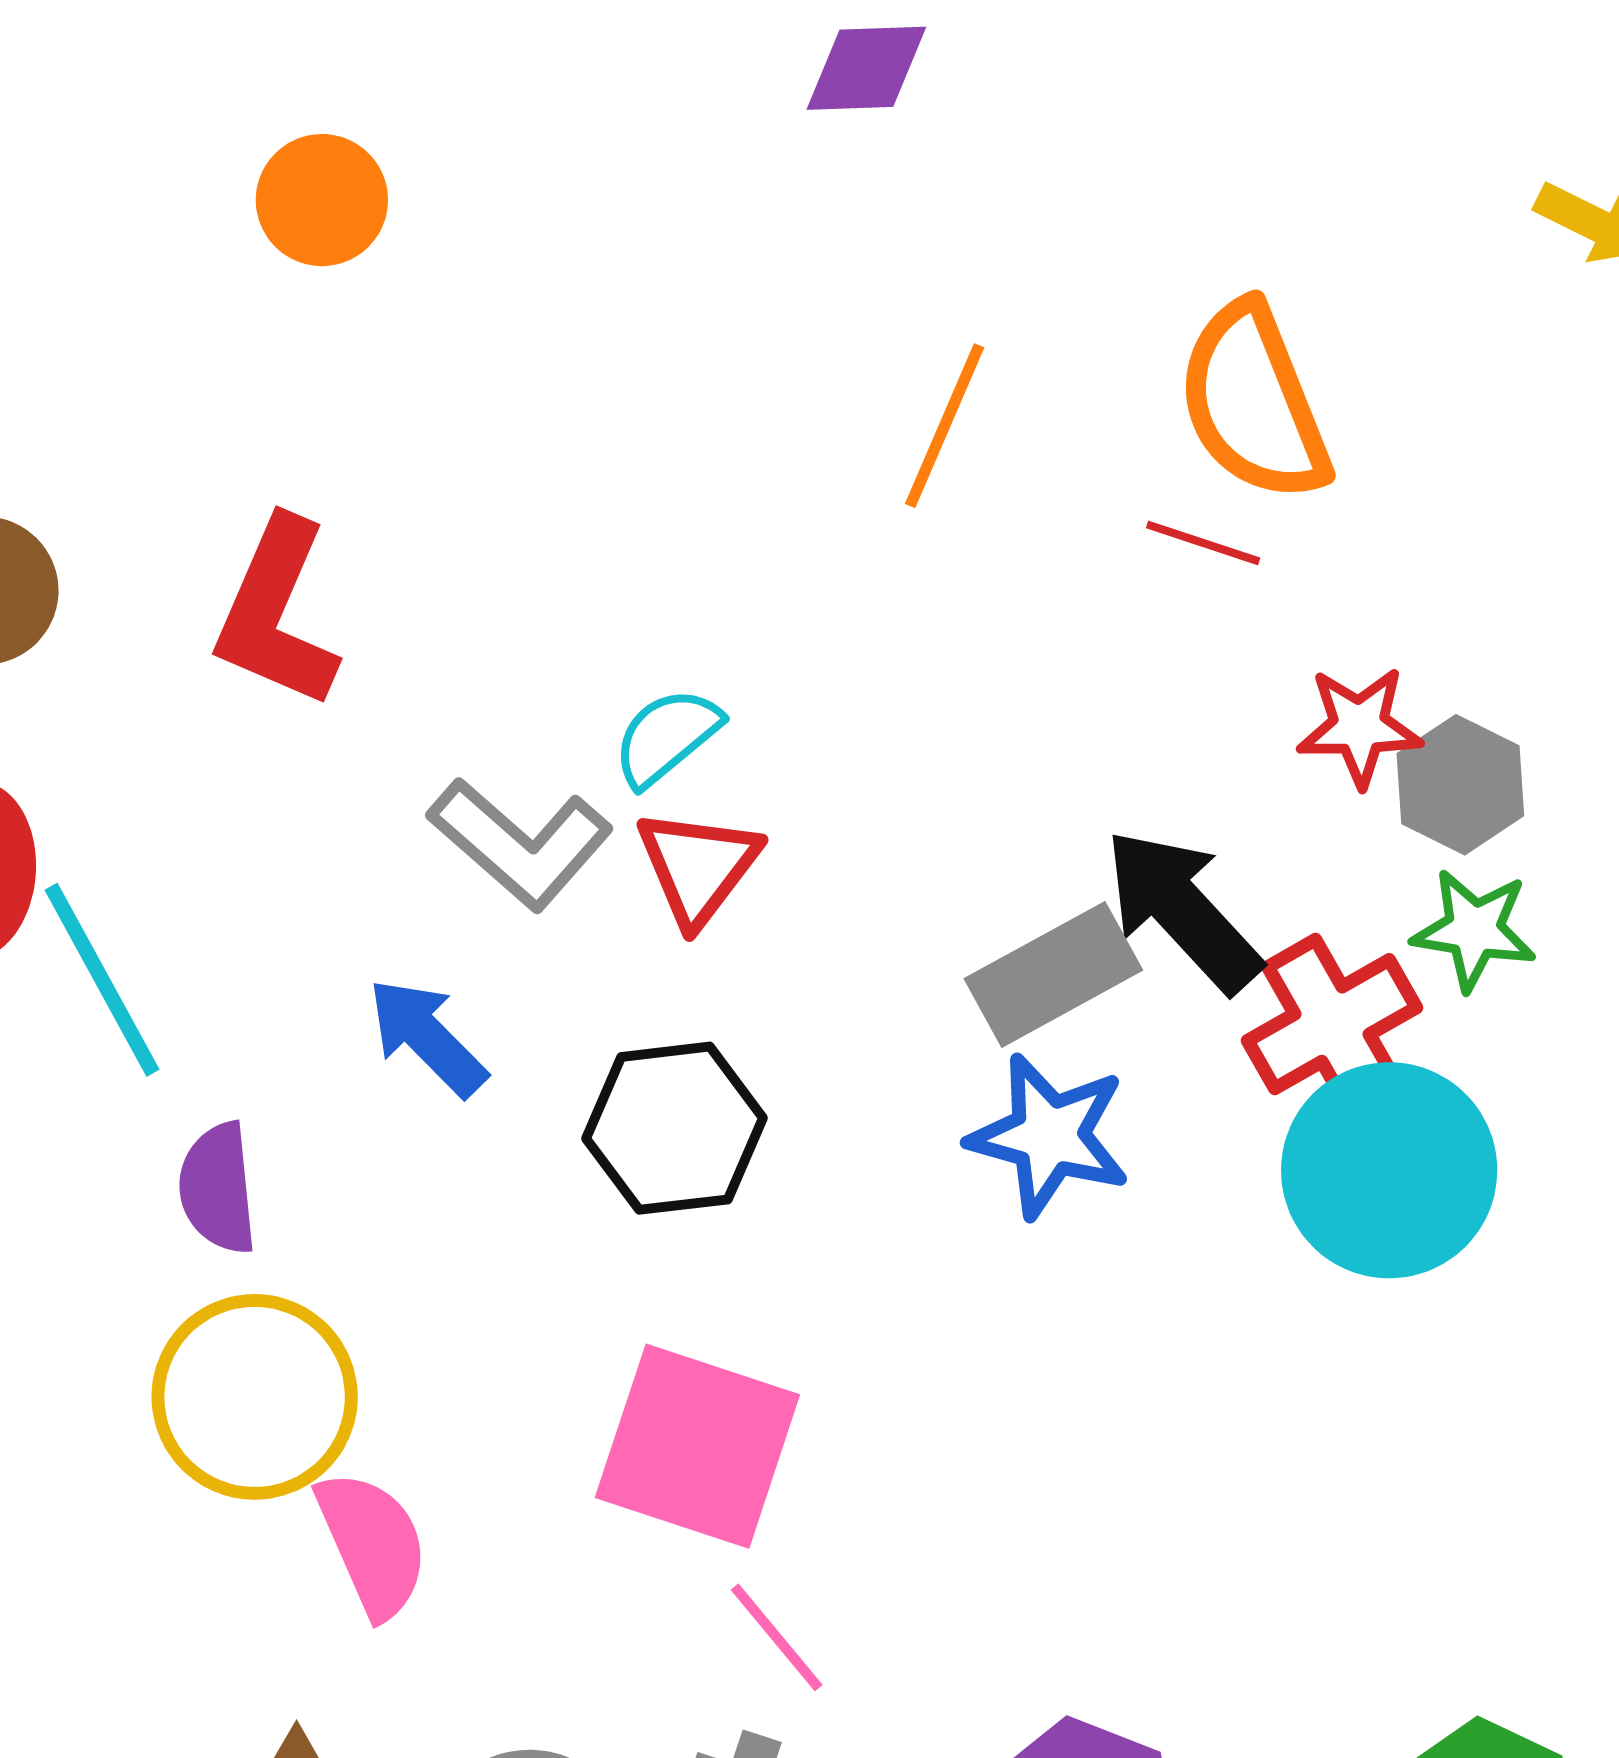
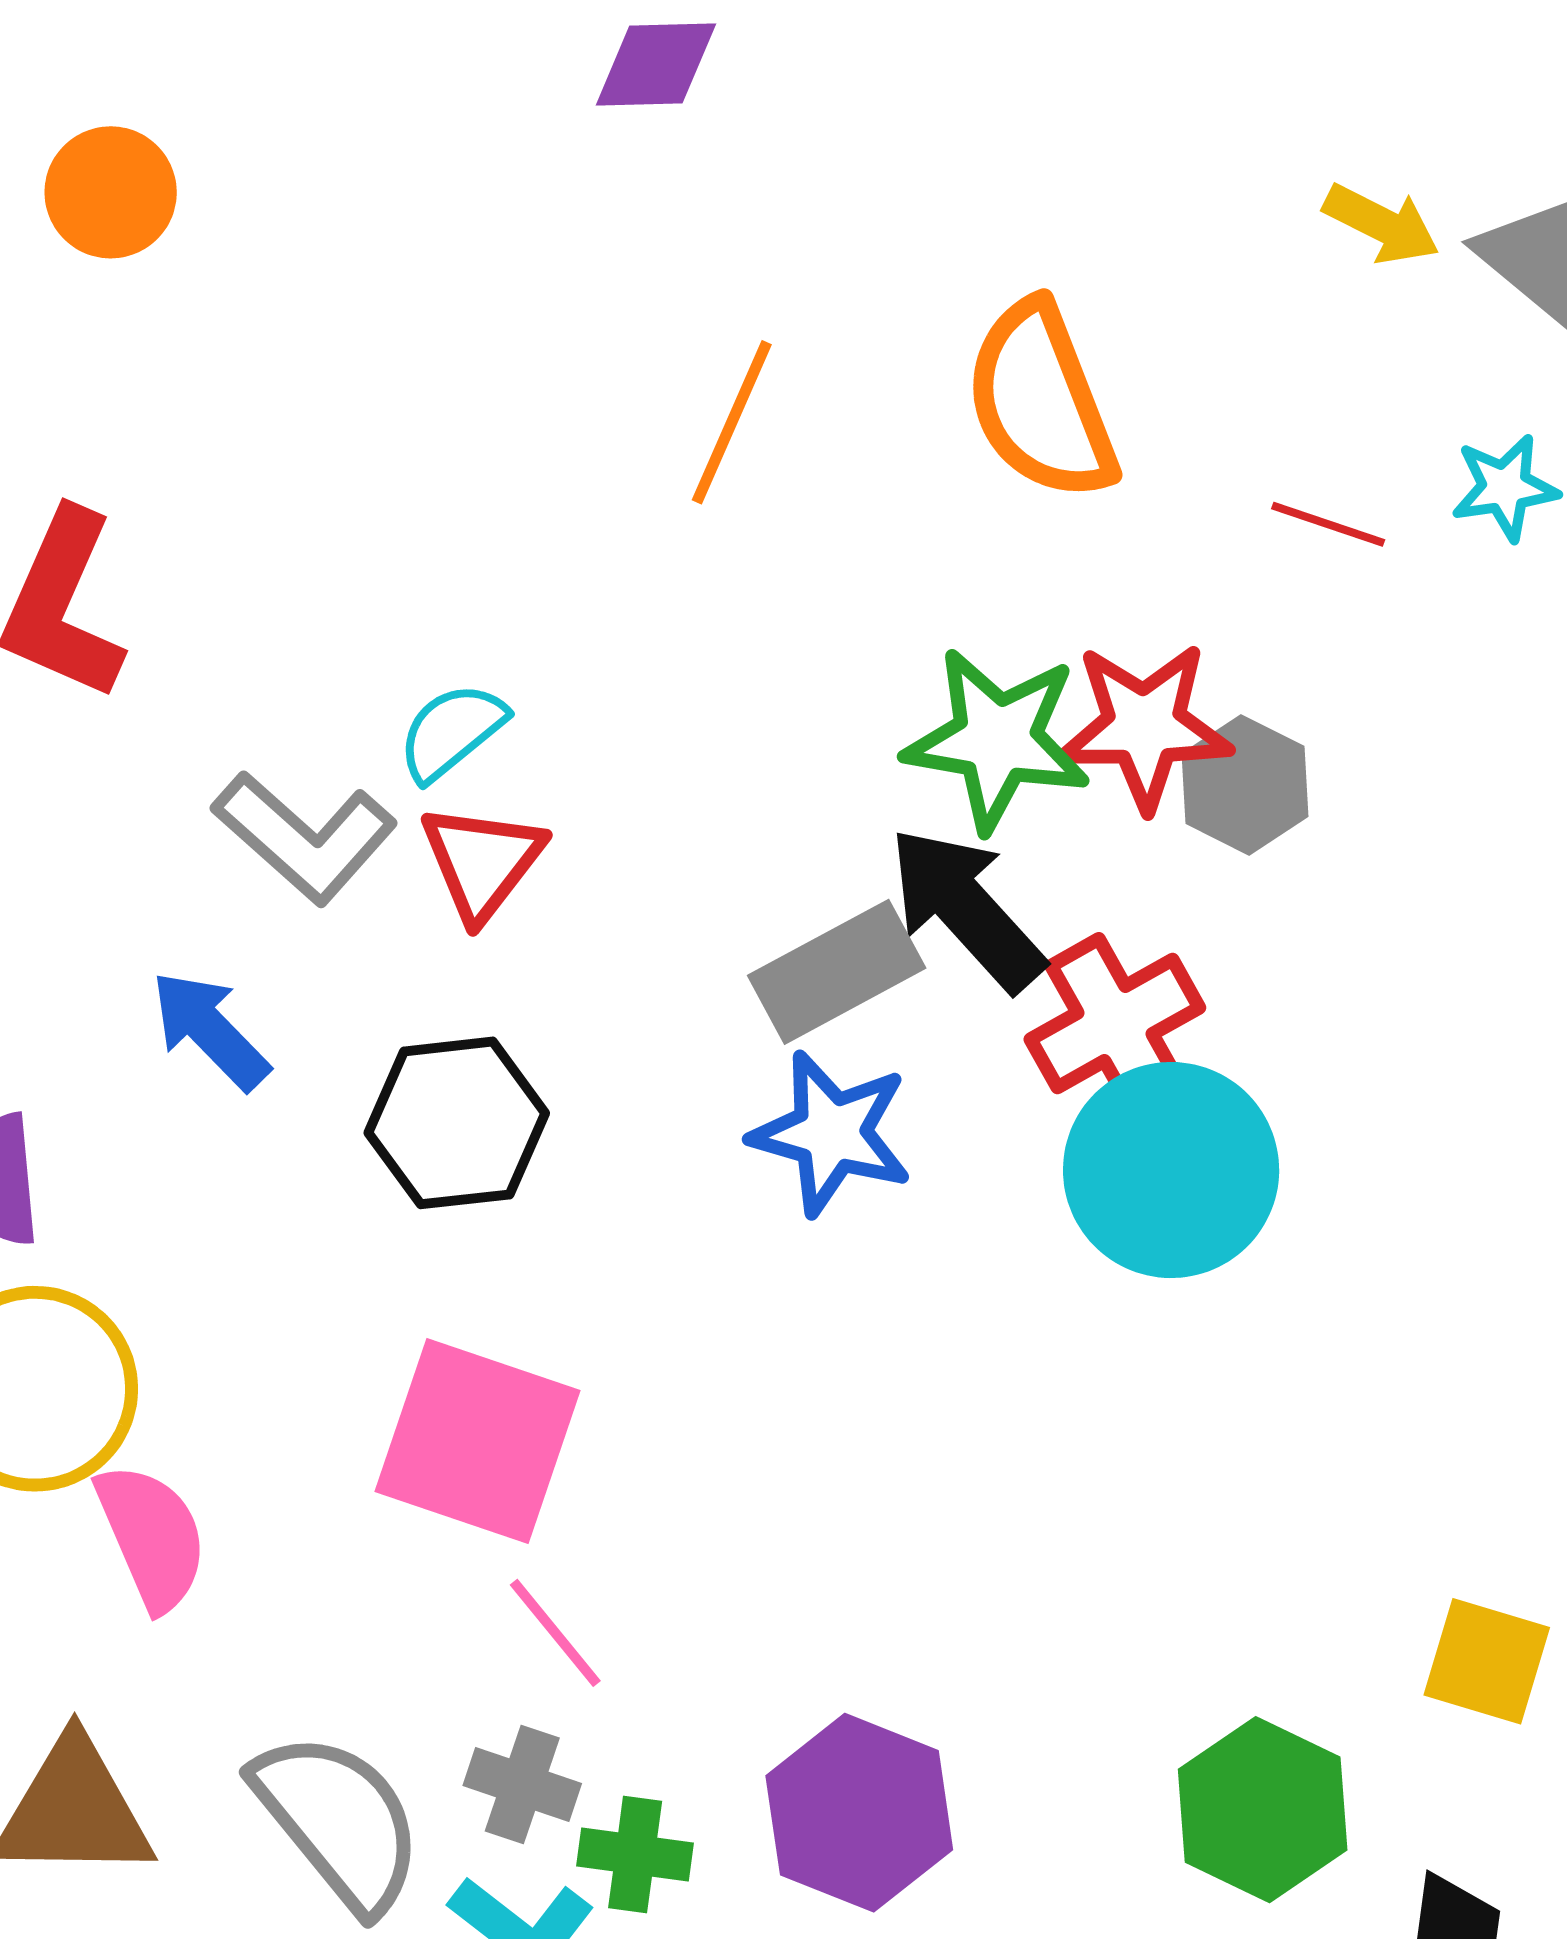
red line: (1203, 543) -> (1328, 524), moved
red star: (1359, 727) -> (1144, 726), size x1.4
green star: (1474, 930) -> (997, 740), moved, size x1.5

